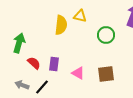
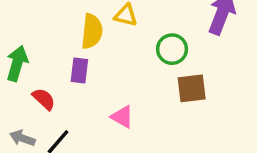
purple rectangle: (54, 64) -> (79, 70), moved
brown square: (106, 74) -> (192, 88), moved

